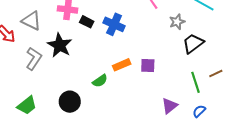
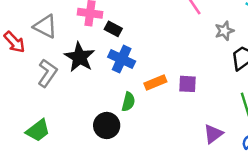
blue cross: (114, 24) -> (122, 59), moved
green semicircle: (100, 81) -> (128, 102), turned -42
black circle: (70, 102) -> (107, 125), moved

